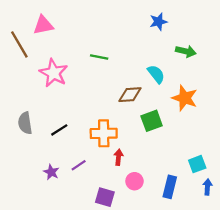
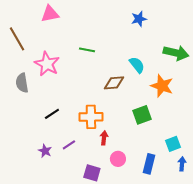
pink triangle: (43, 25) -> (50, 14), moved
green arrow: (186, 51) -> (176, 53), moved, size x1.4
green square: (152, 121) -> (142, 115), moved
gray semicircle: (25, 123) -> (22, 83), moved

